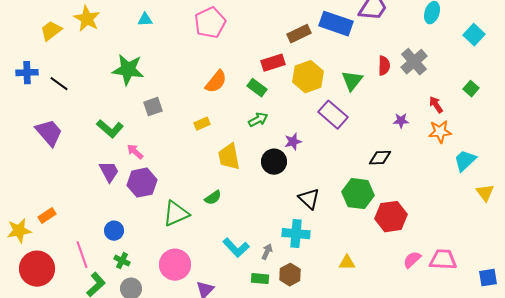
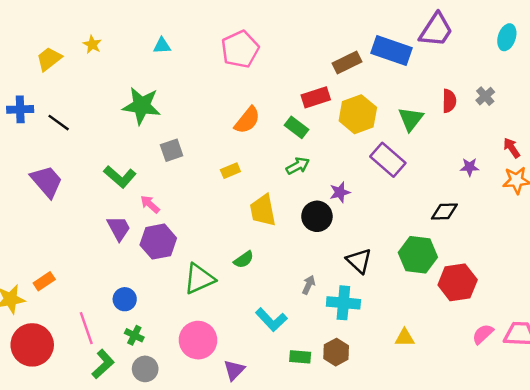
yellow star: (87, 19) -> (92, 44), size x0.6
gray cross: (414, 62) -> (485, 96), size x0.6
gray arrow: (267, 252) -> (309, 285), moved

